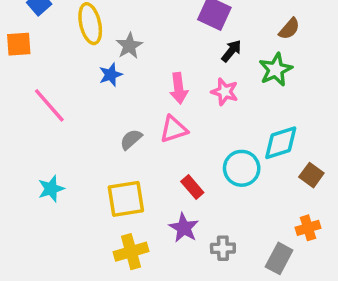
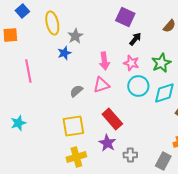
green star: (276, 70) -> (161, 63), moved
pink line: (49, 105) -> (28, 71), turned 30
cyan circle: (242, 168) -> (138, 86), moved
red rectangle: (192, 187) -> (112, 119), size x1.5
cyan star: (51, 189) -> (18, 123), moved

